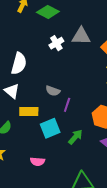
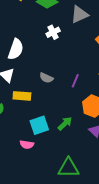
gray triangle: (81, 36) -> (79, 14), moved, turned -30
purple line: (67, 105) -> (75, 81), moved
cyan square: (50, 128) -> (39, 125), moved

